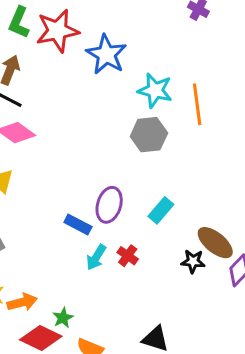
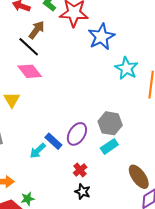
gray hexagon: (149, 135) -> (110, 123), moved
cyan arrow: (96, 257) -> (38, 151), moved
black star: (193, 261) -> (83, 192), moved

